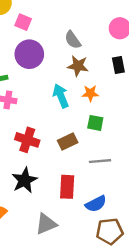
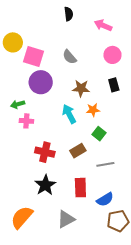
pink square: (23, 22) -> (33, 57), size x1.5
gray semicircle: (73, 40) -> (70, 57), moved
green square: (95, 123) -> (99, 134), turned 32

